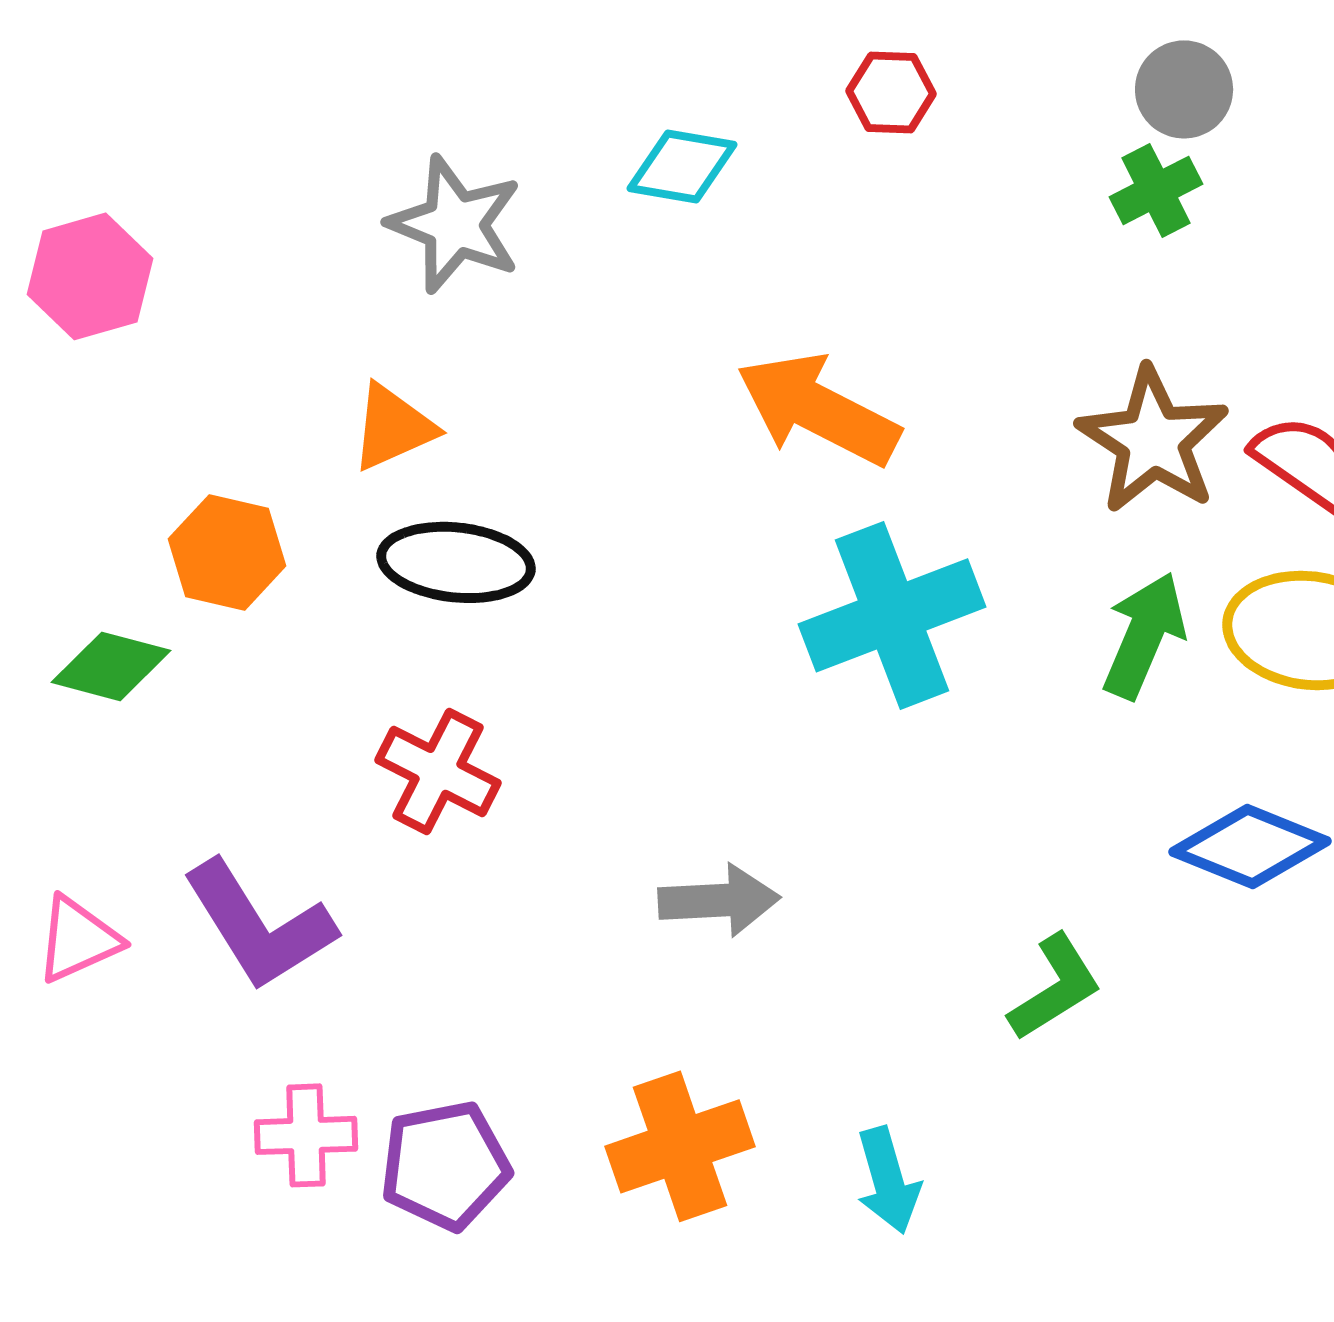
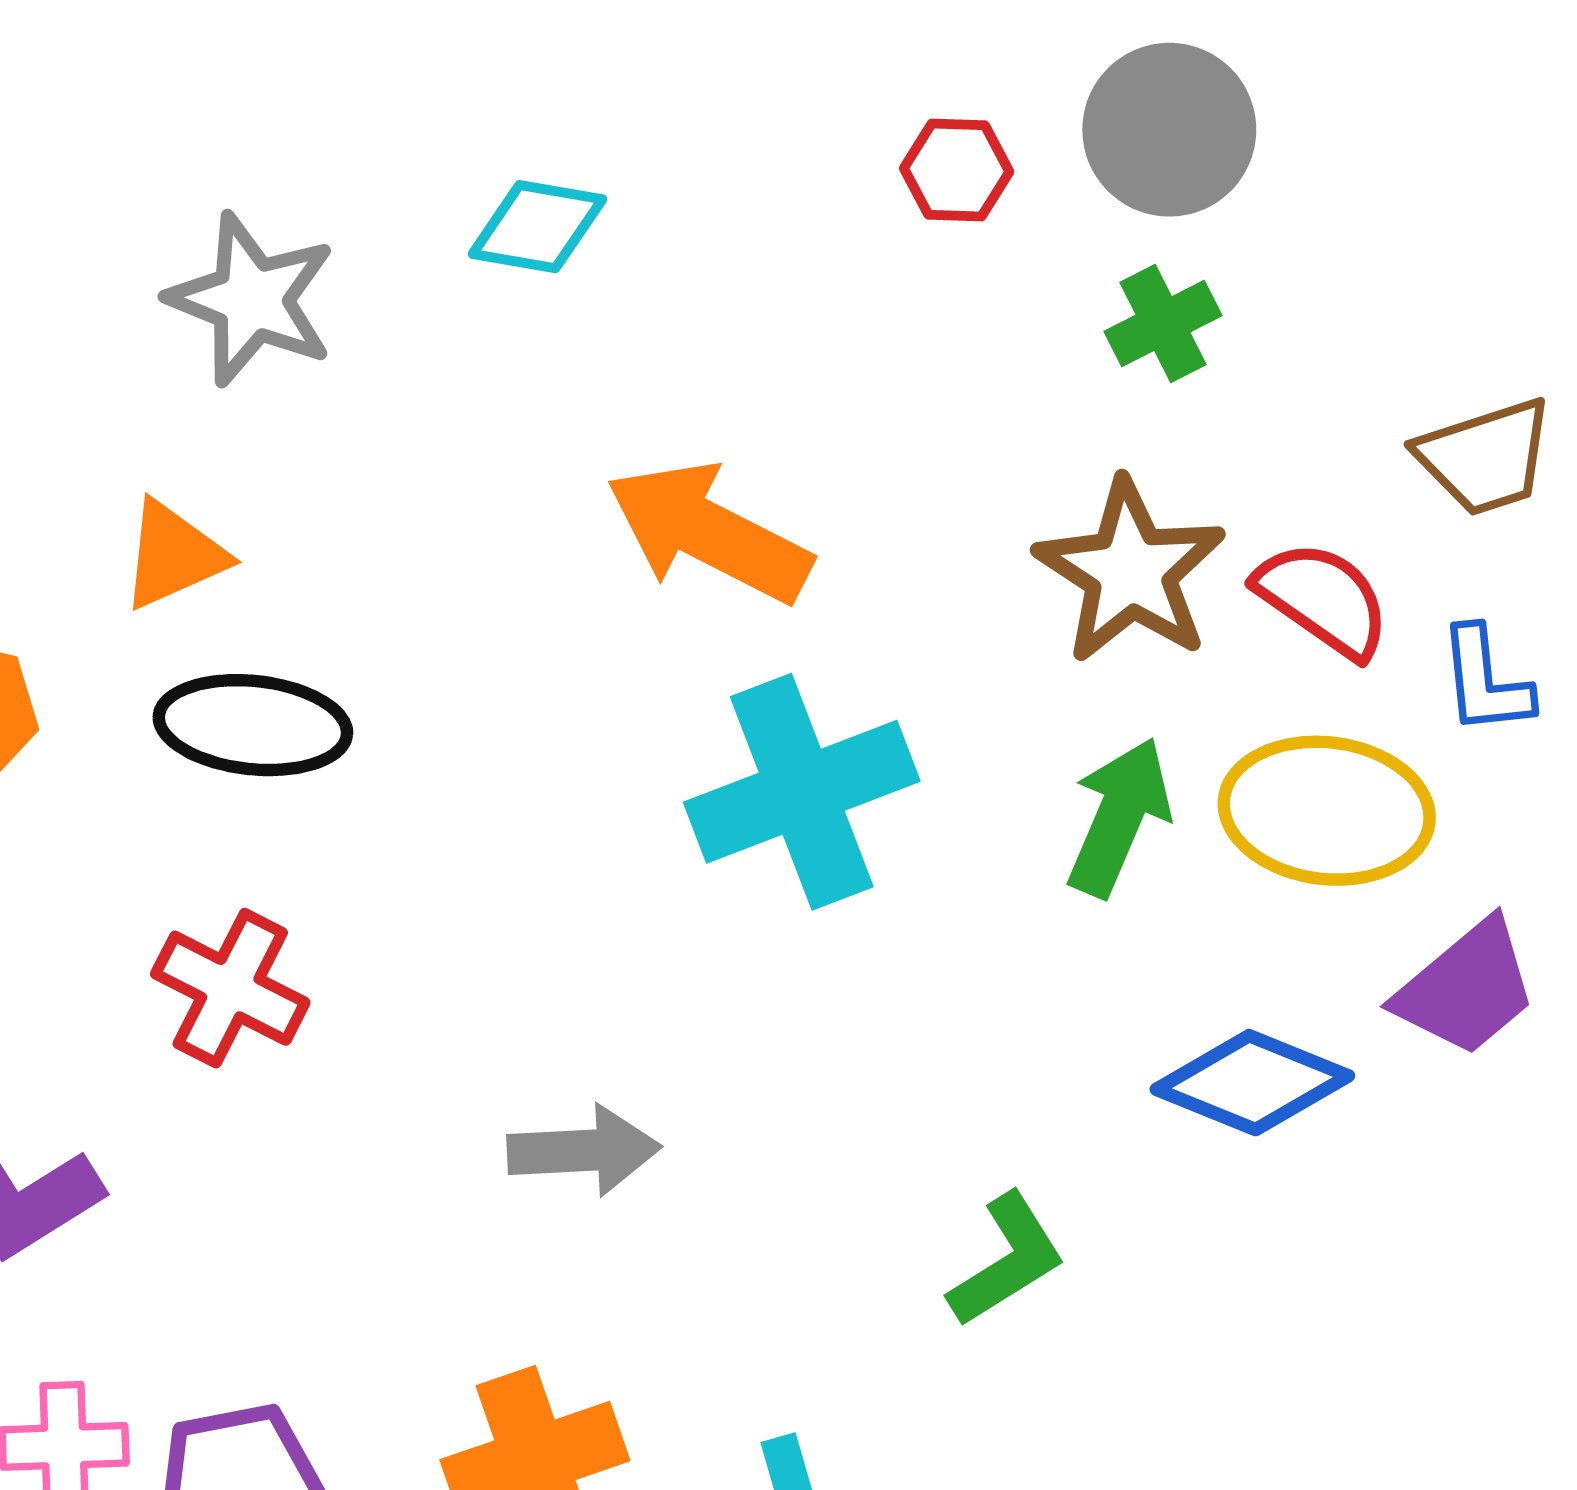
gray circle: (1184, 89) -> (1169, 130), size x1.4
red hexagon: (891, 92) -> (957, 170), moved
green cross: (1156, 190) -> (1163, 324), moved

